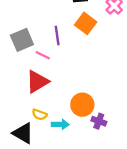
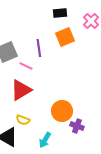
orange square: (86, 23) -> (65, 37), turned 30
cyan arrow: (60, 124) -> (45, 140), moved, turned 119

